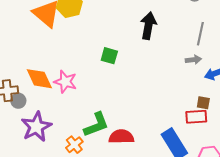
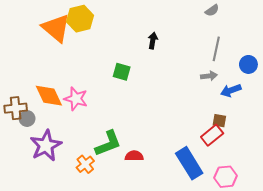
black arrow: (148, 26) -> (153, 41), moved, size x0.6
red rectangle: (196, 117) -> (212, 135), turned -35
red semicircle: (121, 137) -> (134, 156), size x0.7

